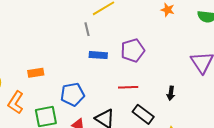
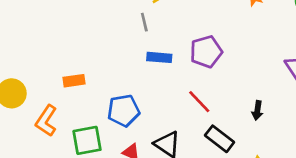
red line: (128, 87) -> (199, 102), turned 48

